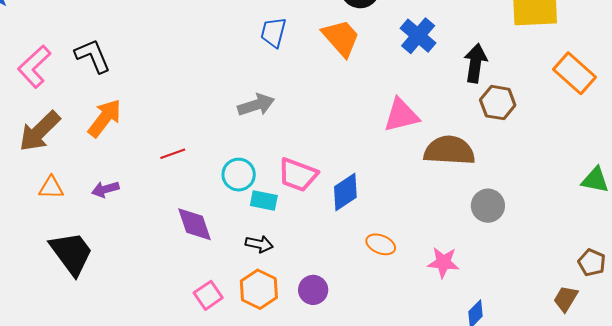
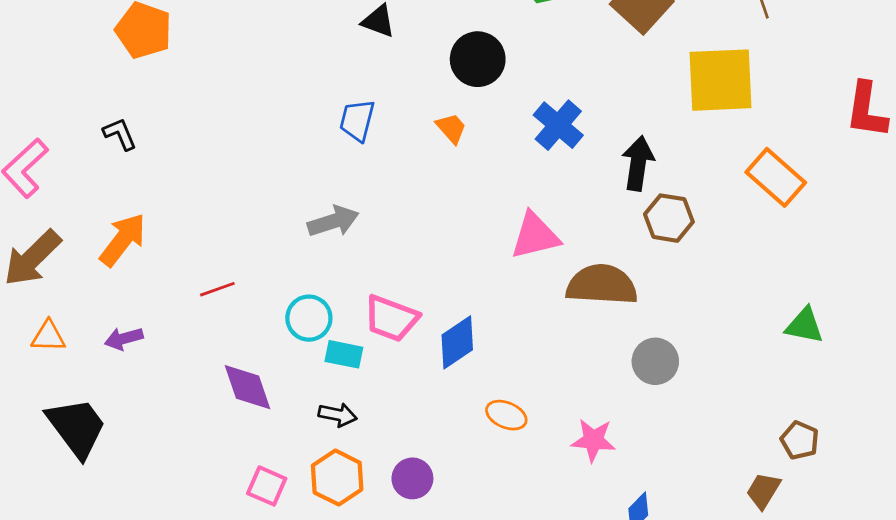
orange trapezoid: (341, 38) -> (451, 128), size x0.6
black L-shape: (93, 56) -> (120, 134), moved, size x0.7
pink square: (208, 295) -> (267, 486), turned -32

